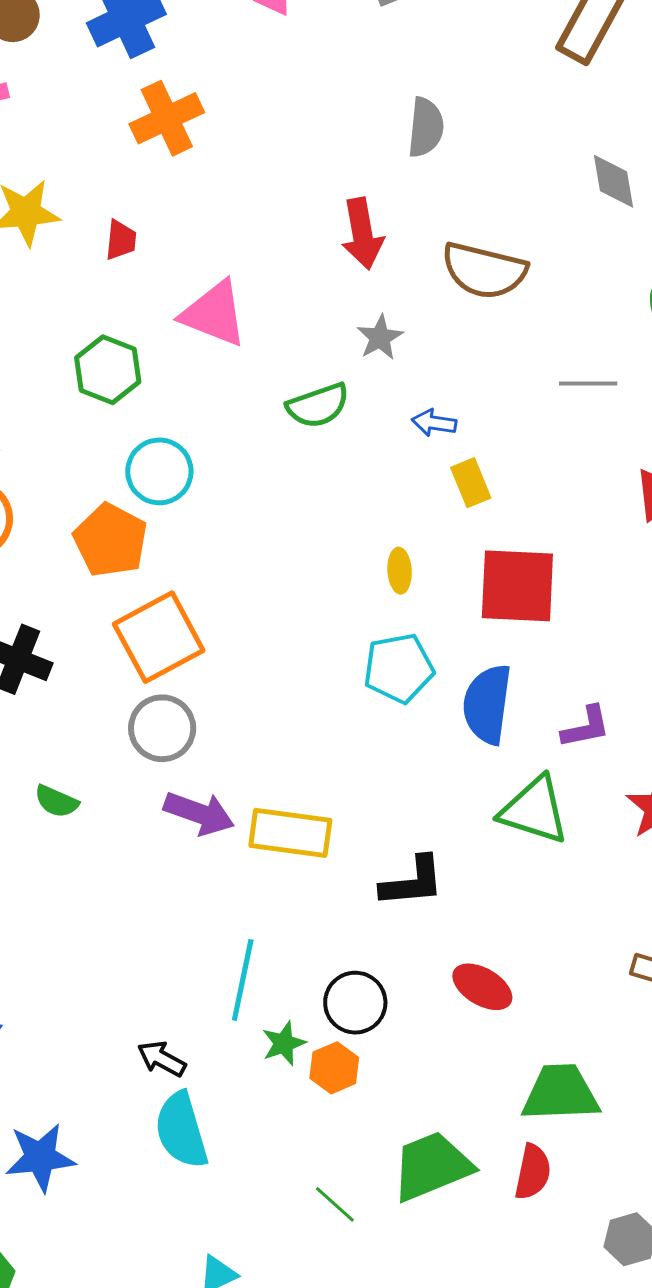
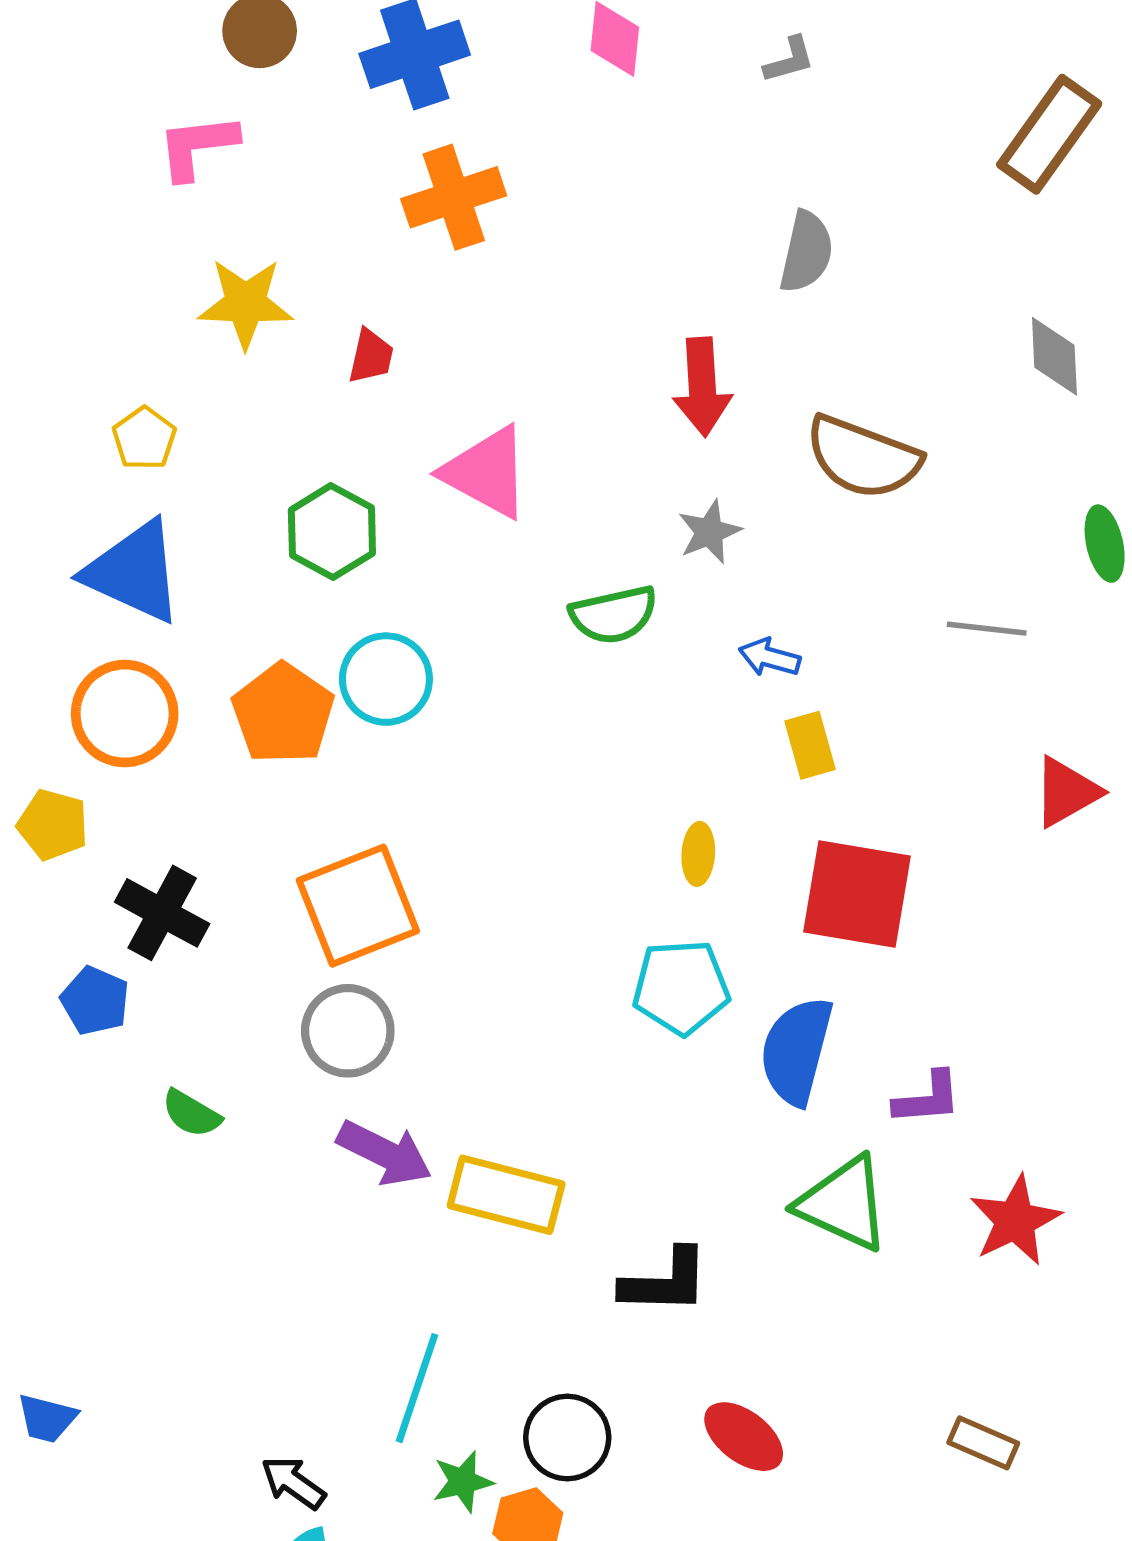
orange pentagon: (111, 540) -> (283, 714), moved

